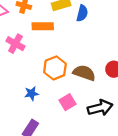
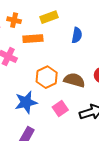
blue semicircle: (82, 13) -> (77, 35), moved
blue star: (32, 93) -> (26, 102), size x1.6

